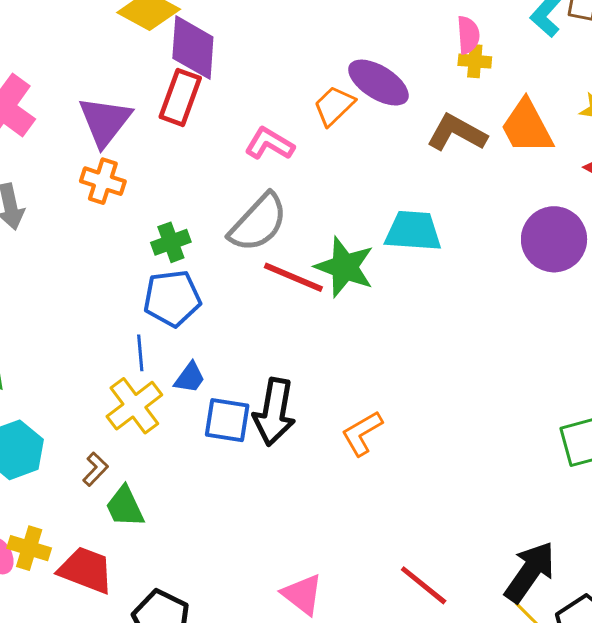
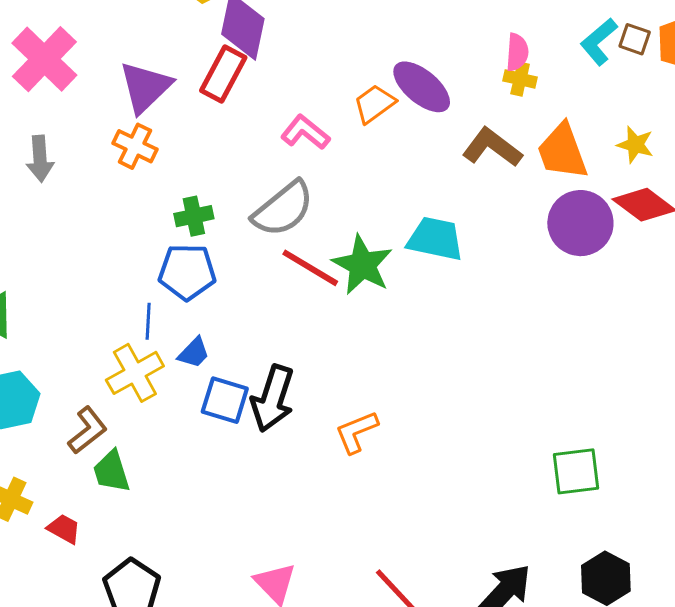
purple circle: (554, 239) -> (580, 223), moved
brown L-shape: (95, 469) -> (87, 430), size x1.4
red trapezoid: (86, 570) -> (64, 529), size x0.6

